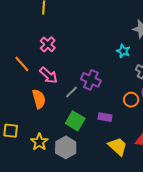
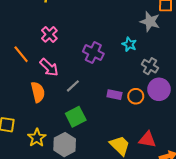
purple cross: (91, 80) -> (93, 53), moved
purple rectangle: (105, 117) -> (114, 95), moved
green square: (75, 121) -> (76, 117), turned 30

